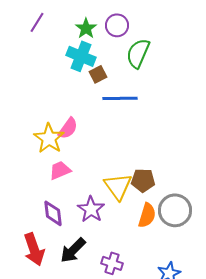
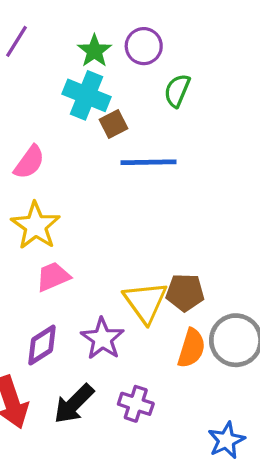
green semicircle: (138, 53) -> (177, 91), size x0.7
pink semicircle: (68, 128) -> (29, 162), moved
purple diamond: (53, 213) -> (42, 345), turned 64
purple cross: (112, 263) -> (136, 404), moved

